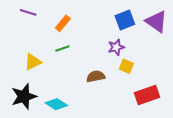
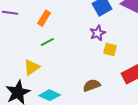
yellow triangle: (33, 62) -> (32, 67), moved
brown semicircle: (96, 76) -> (92, 85), moved

